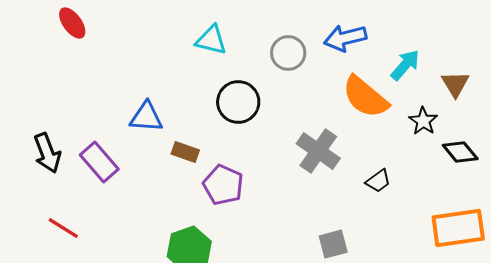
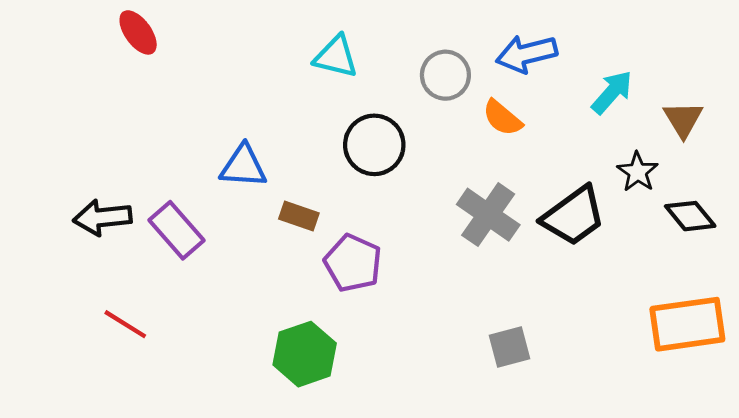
orange semicircle: (365, 97) -> (502, 118), moved, size x0.6
black arrow: (47, 153) -> (102, 217), turned 105
black trapezoid: (378, 181) -> (574, 216), moved, size x1.8

